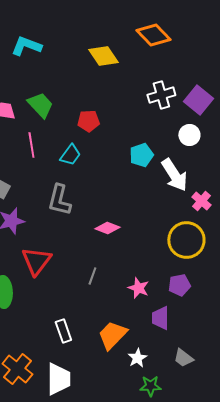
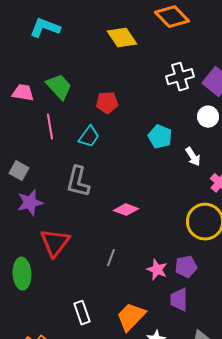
cyan pentagon: (141, 155) -> (160, 137), turned -30
white arrow: (174, 175) -> (193, 157), size x0.6
purple pentagon: (179, 285) -> (186, 267), moved

